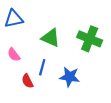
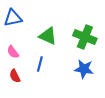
blue star: (70, 77) -> (84, 69), moved
red semicircle: (27, 81) -> (15, 76), moved

